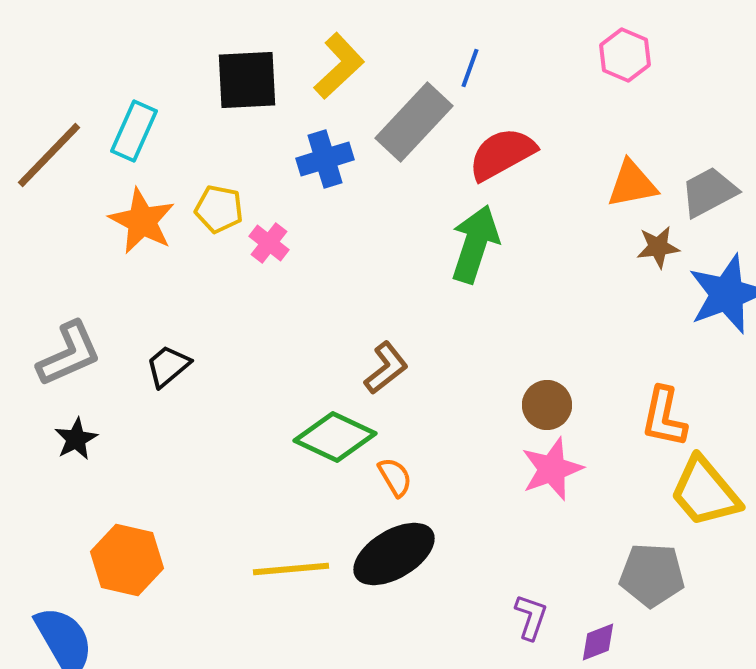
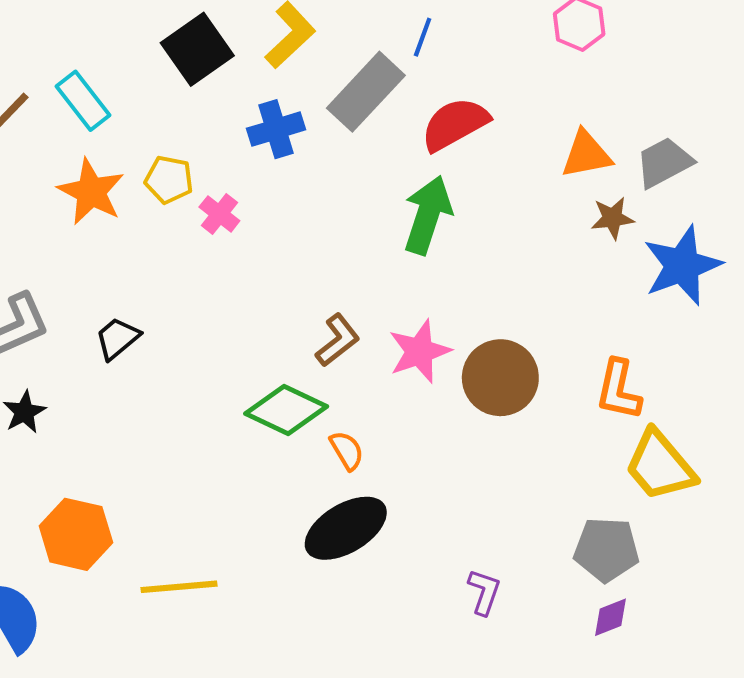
black square: (247, 80) -> (197, 49), turned -32
cyan rectangle: (134, 131) -> (83, 101), turned -62
brown circle: (547, 405) -> (500, 378), size x1.5
pink star: (552, 469) -> (420, 351), moved
yellow line: (291, 569) -> (179, 587), moved
purple diamond: (598, 642) -> (610, 617), moved

